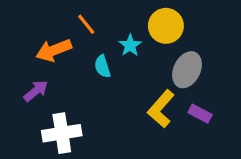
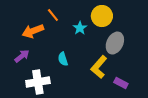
cyan semicircle: (102, 66) -> (63, 59), moved
purple rectangle: (200, 114) -> (121, 83), moved

